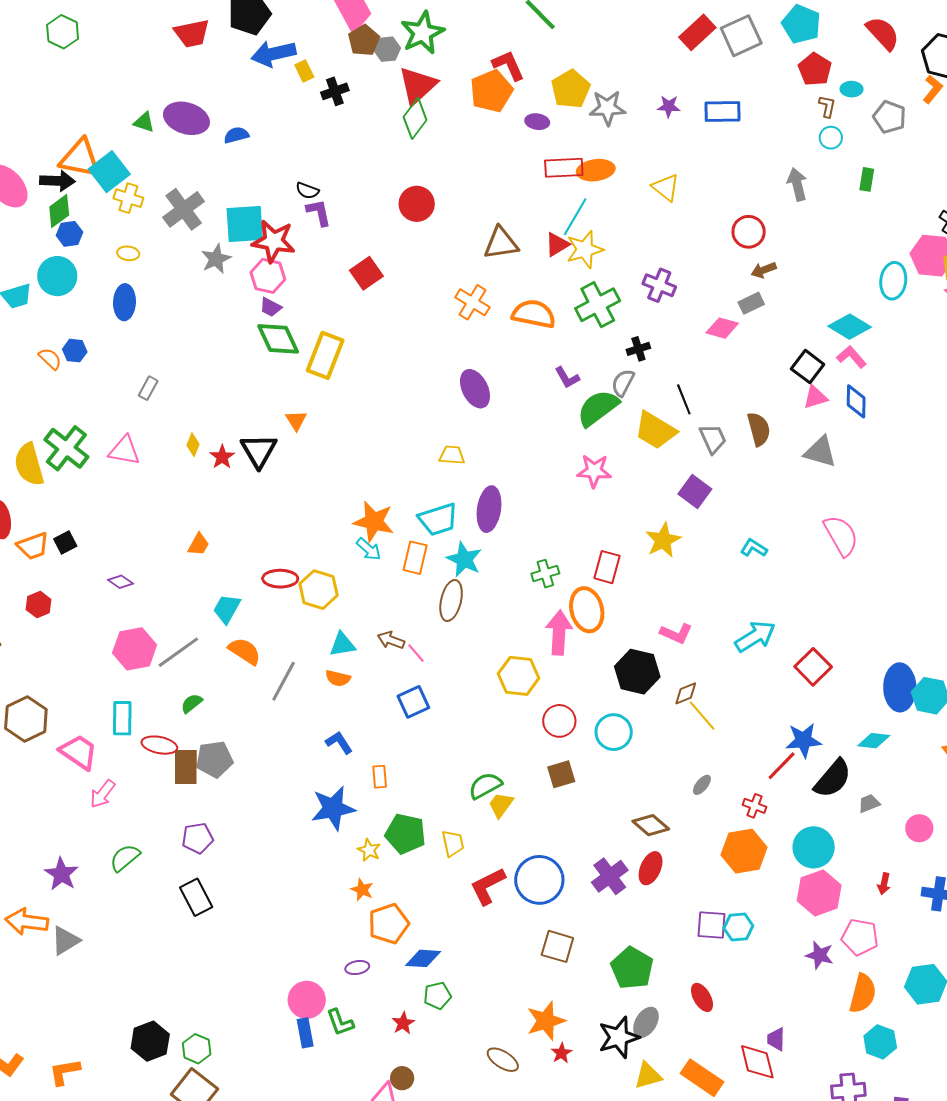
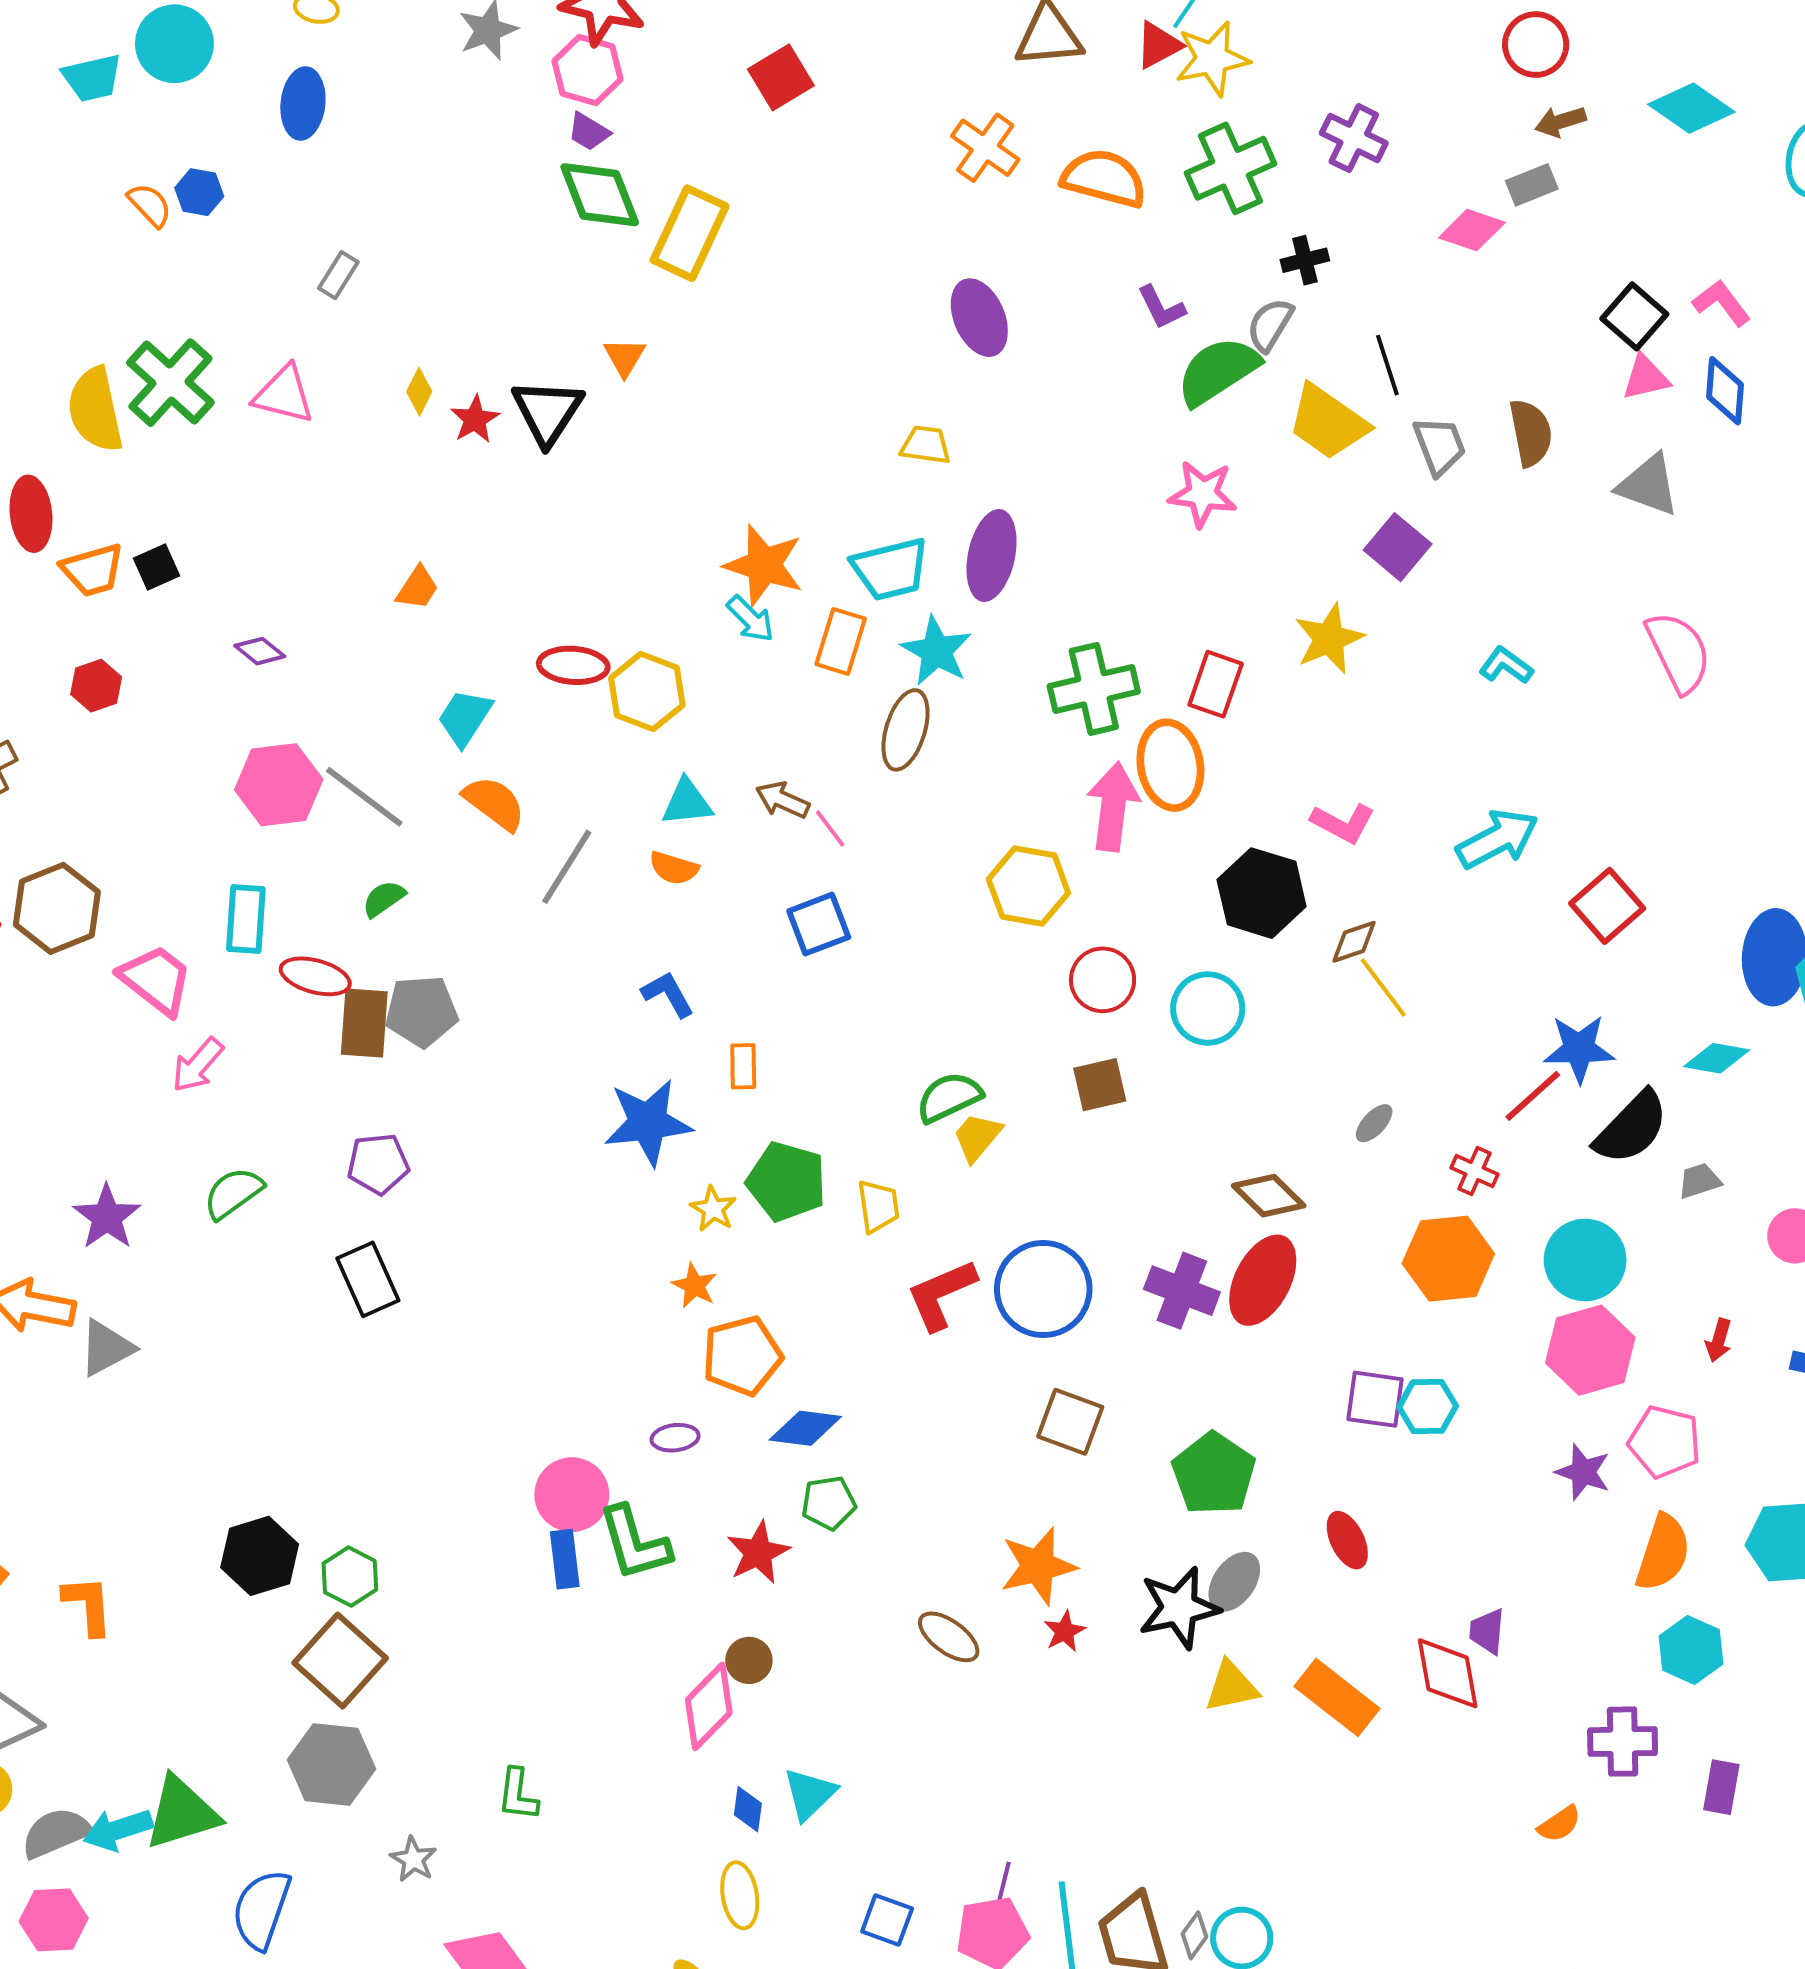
cyan diamond: (850, 327) -> (1691, 108), moved
green cross: (545, 574) -> (1094, 689), size x1.6
gray line: (178, 652) -> (364, 797), turned 69
red ellipse: (651, 868) -> (1263, 1280), size x1.4
purple cross: (610, 876) -> (1182, 1291), turned -36
green L-shape: (340, 1022) -> (634, 1543), size x1.4
red star: (403, 1023) -> (758, 1553), size x1.4
orange L-shape: (65, 1072) -> (88, 1605), turned 92

